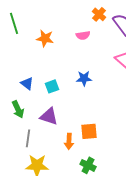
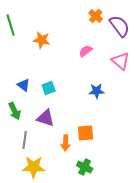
pink semicircle: (83, 35) -> (86, 51), moved, turned 152
blue star: (84, 78) -> (97, 91), moved

